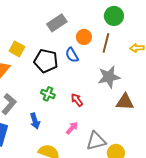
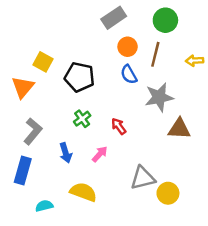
gray rectangle: (57, 23) -> (114, 18), moved
blue semicircle: (72, 55) -> (129, 75), moved
green cross: (48, 94) -> (82, 119), turned 32
pink arrow: (72, 128) -> (100, 154), moved

